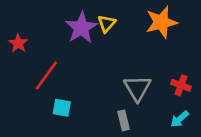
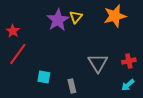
red line: (46, 76) -> (18, 54), moved
red cross: (181, 85) -> (129, 61), turned -32
gray rectangle: (123, 120) -> (72, 86), moved

